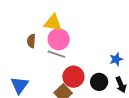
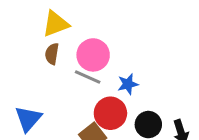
yellow triangle: (53, 23) -> (56, 24), moved, turned -36
blue star: (116, 59) -> (128, 84), moved

